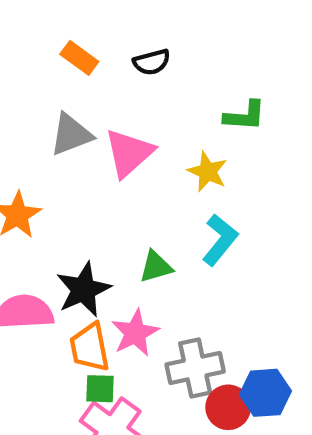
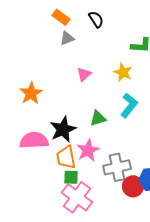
black semicircle: (152, 62) -> (96, 19), turned -108
gray triangle: (71, 134) -> (67, 38), moved, size x0.7
pink triangle: (129, 153) -> (84, 74), moved, size x0.6

